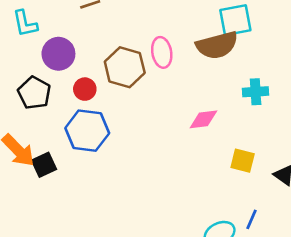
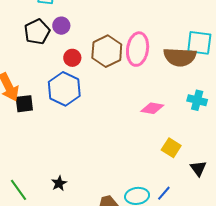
pink ellipse: (162, 52) -> (138, 49), size x1.4
purple circle: (58, 54) -> (61, 26), size x0.7
black pentagon: (34, 93) -> (37, 32), moved

